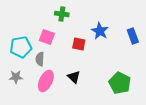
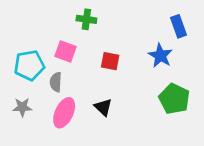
blue star: (100, 31) -> (160, 56), moved
blue rectangle: (133, 36) -> (178, 26), moved
green pentagon: (120, 83) -> (174, 99), moved

